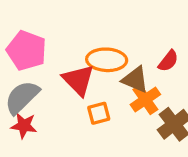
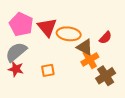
red triangle: (78, 80) -> (47, 27), moved
orange square: (99, 113) -> (48, 70), moved

